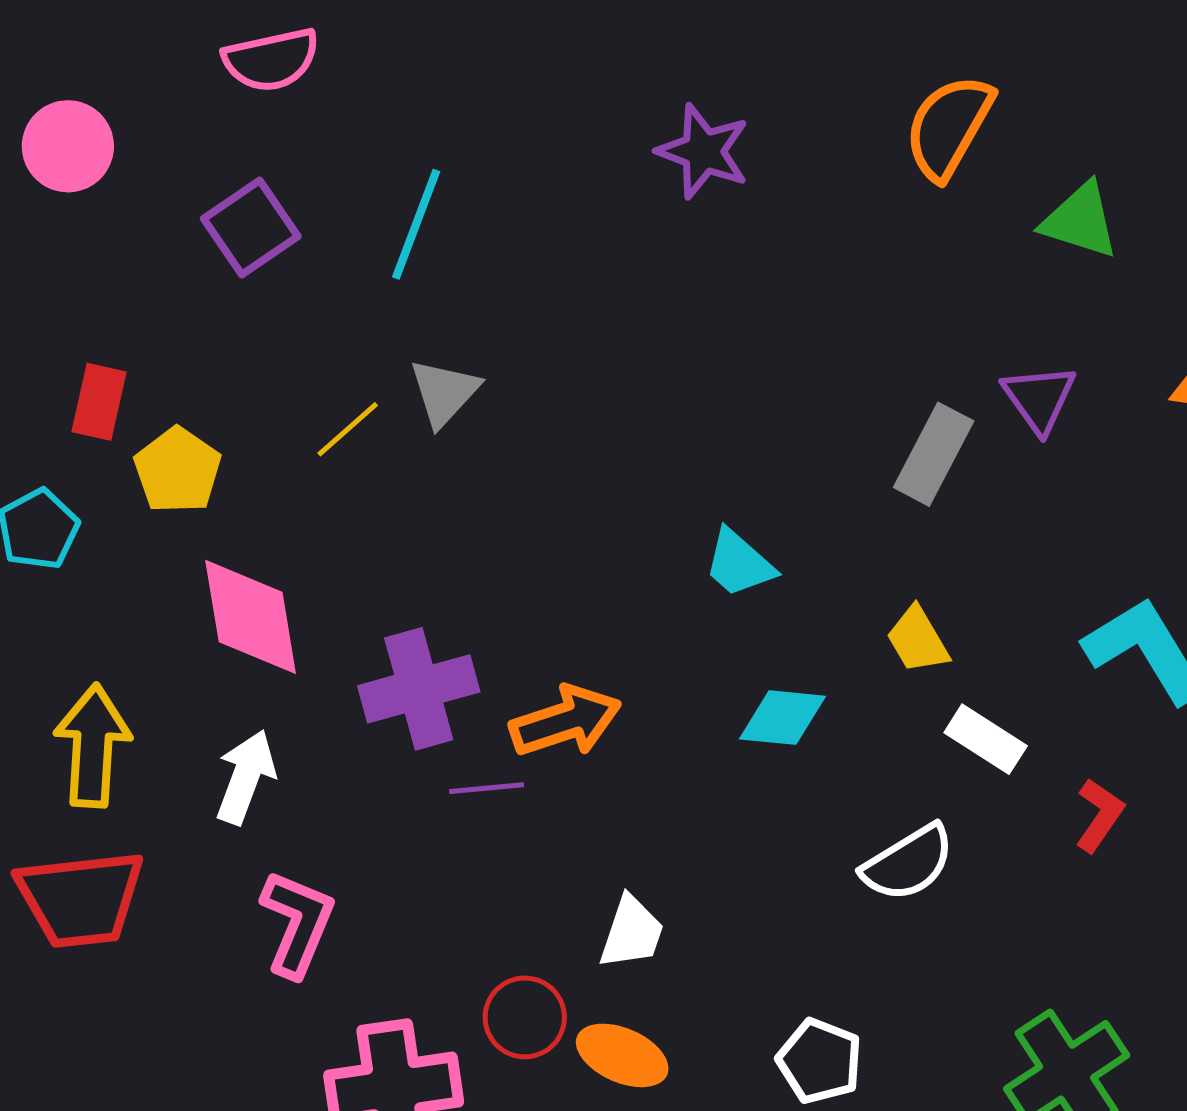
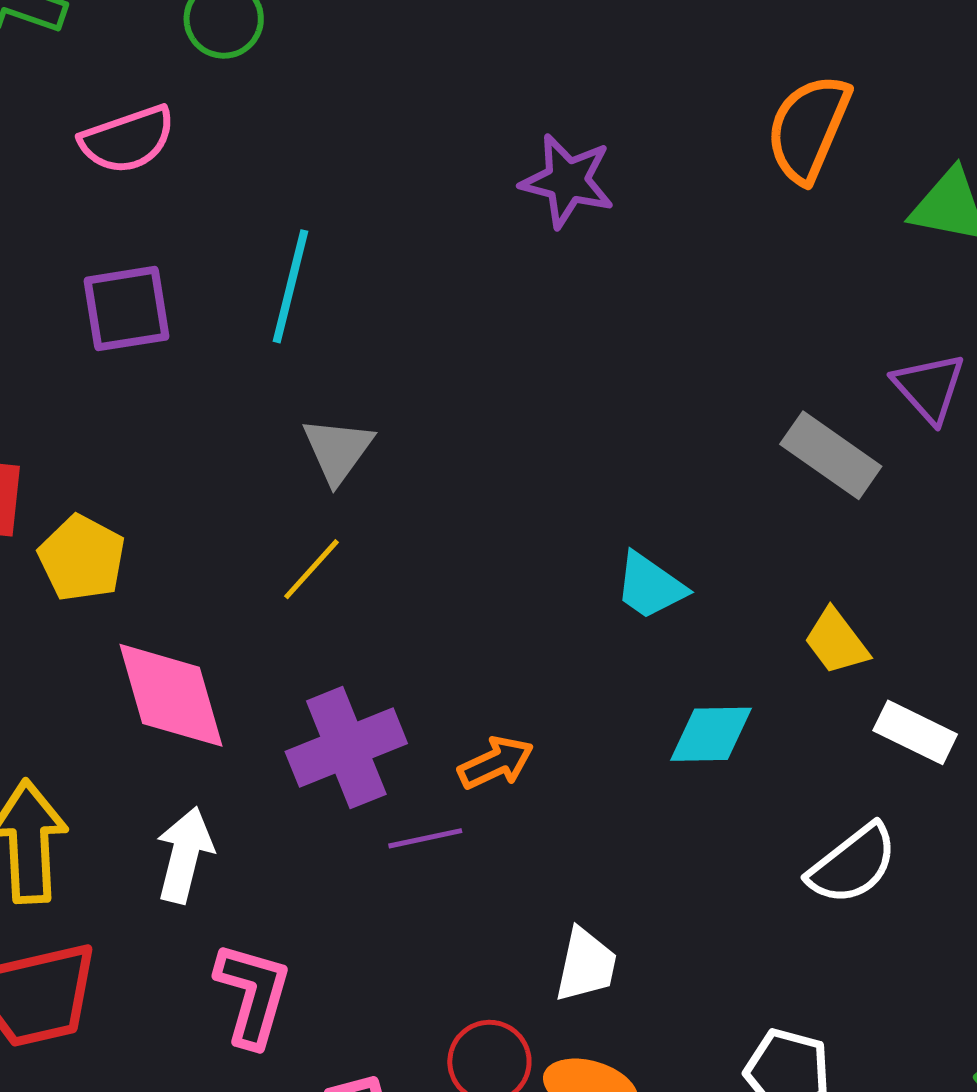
purple square: (251, 228) -> (127, 309), turned 32
yellow line: (348, 429) -> (312, 569), moved
gray rectangle: (934, 454) -> (831, 455), turned -76
orange arrow: (566, 721) -> (496, 763), size x0.7

